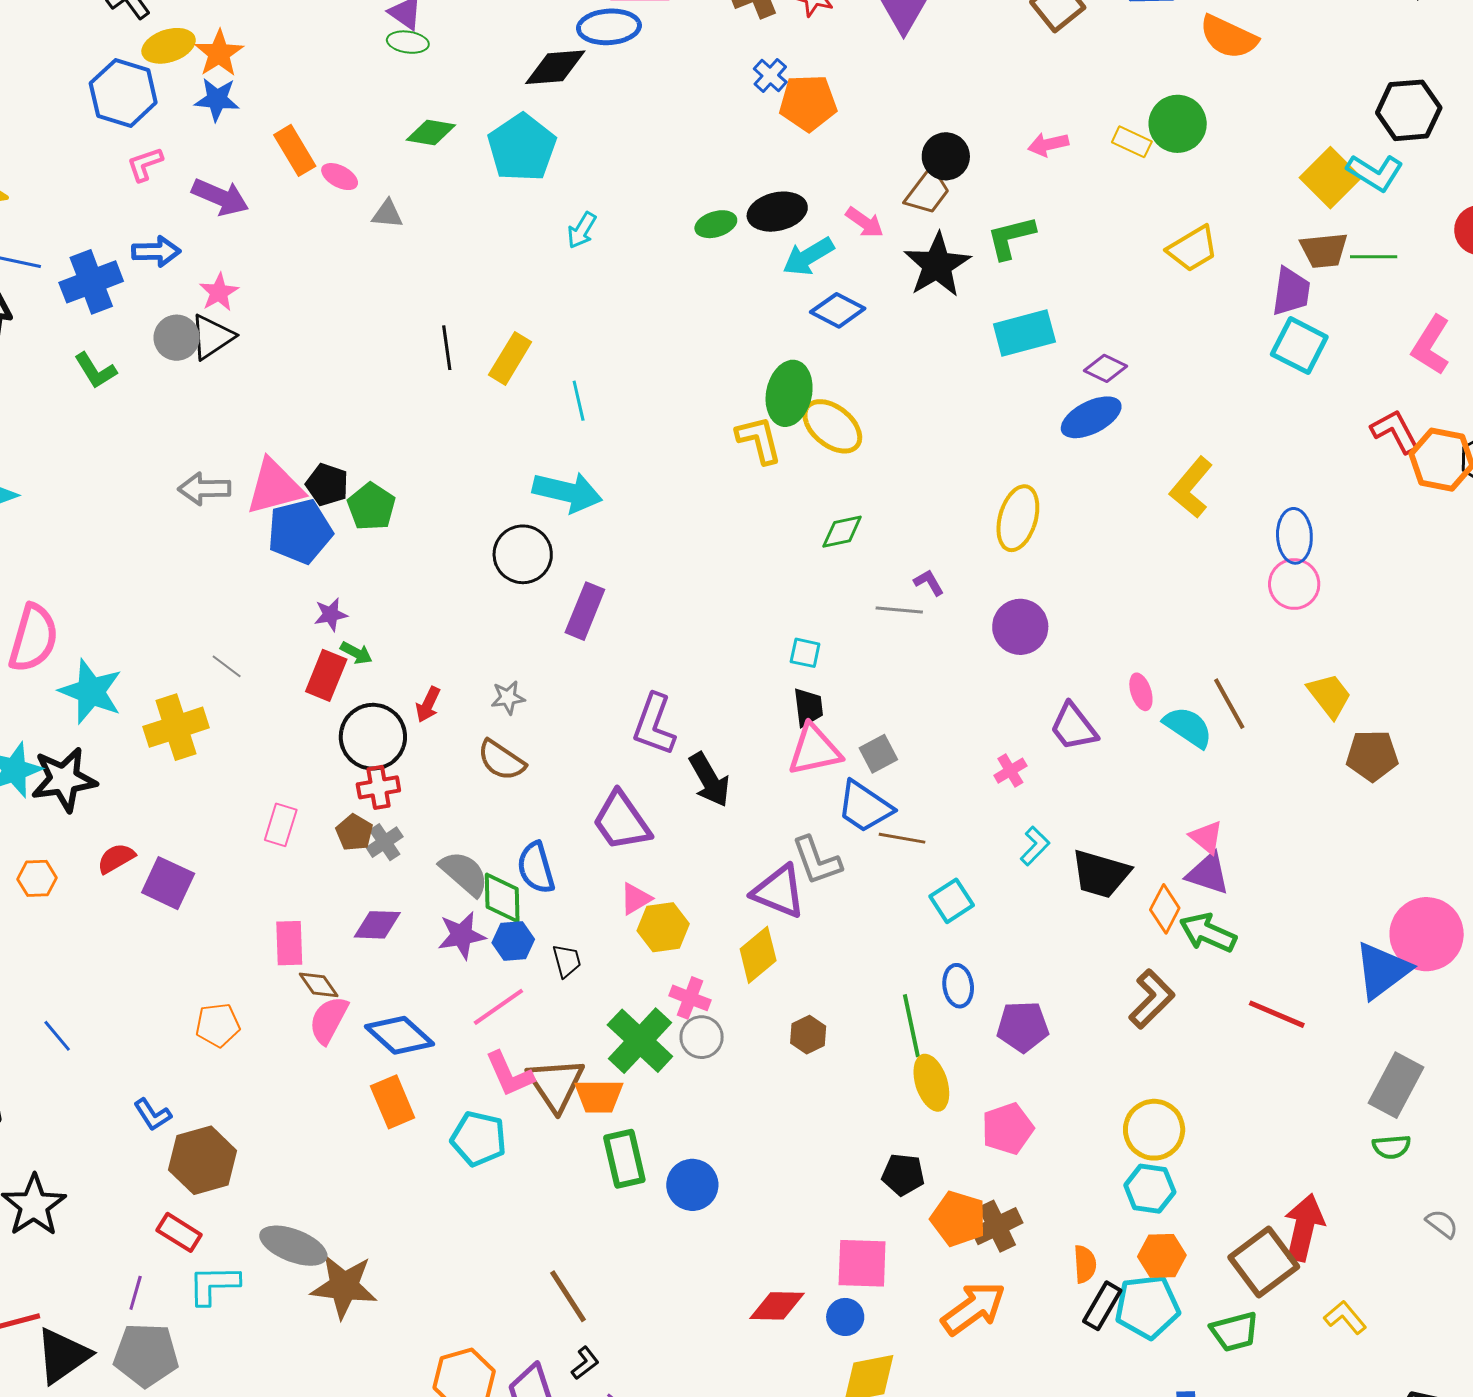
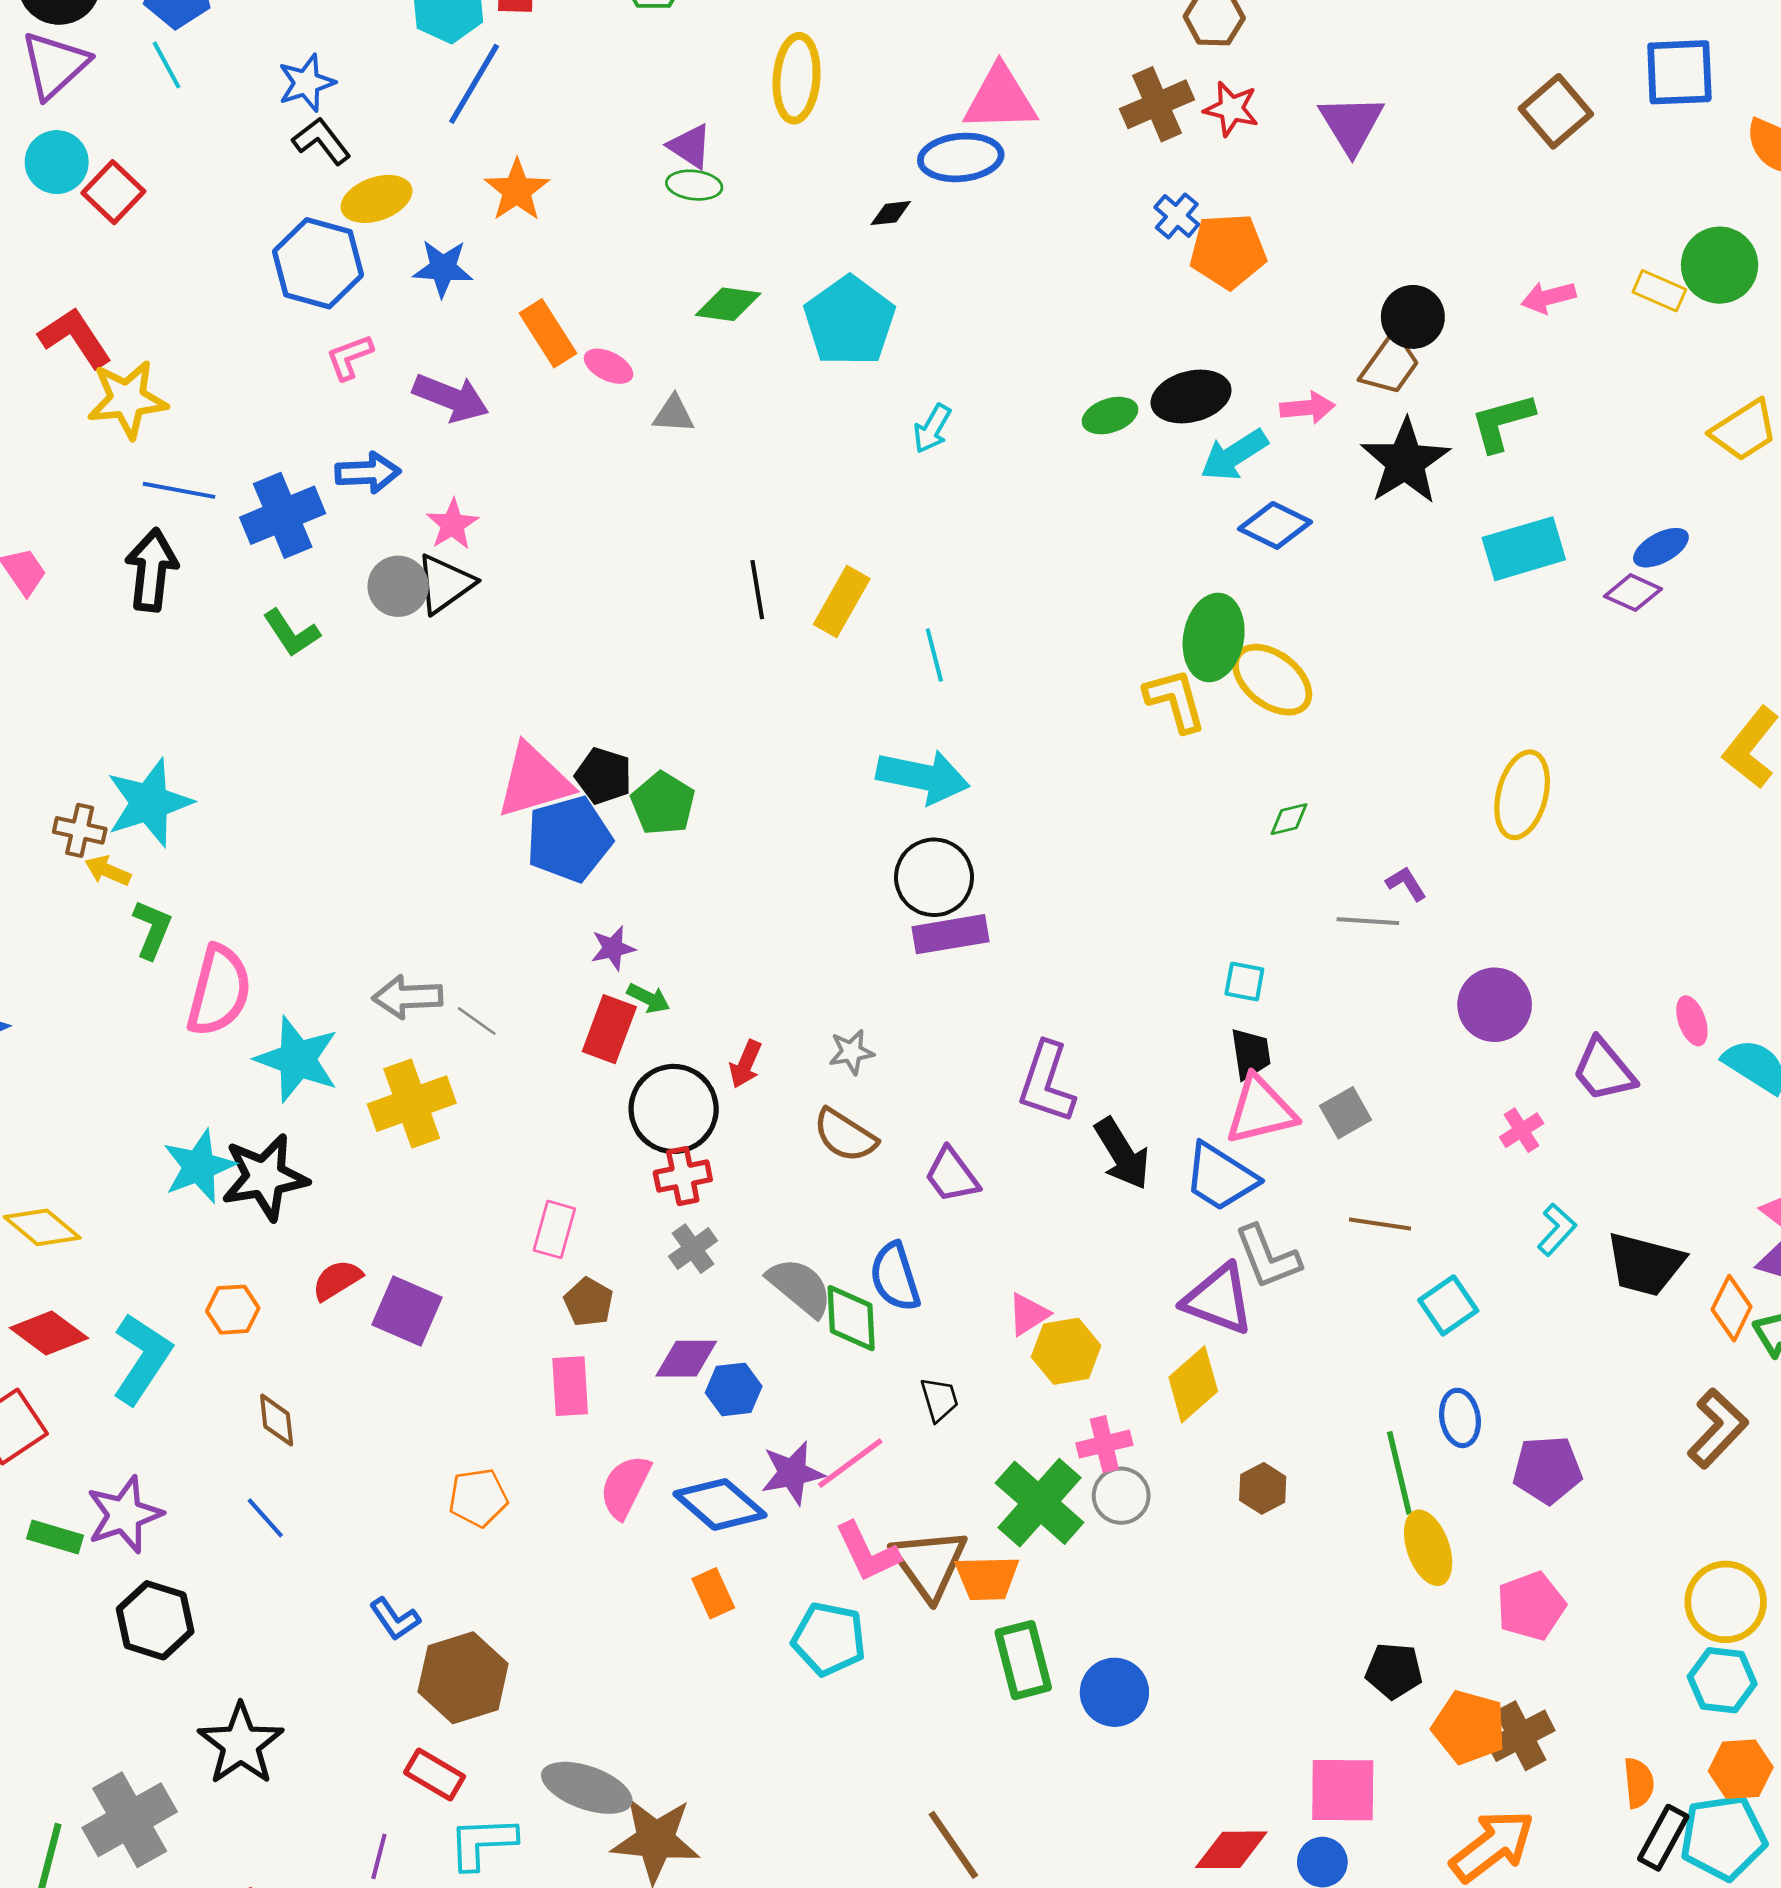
orange star: (219, 53) -> (517, 190), moved
black diamond: (555, 67) -> (891, 213), size x0.5
pink arrow: (865, 222) -> (1307, 408), turned -39
blue ellipse: (1091, 417) -> (1661, 548), moved, size x0.7
gray arrow: (204, 489) -> (408, 997), moved
green diamond: (842, 532) -> (1289, 819), size x0.7
black circle: (523, 554) -> (934, 877), moved
purple rectangle: (585, 611) -> (950, 934), turned 60
purple circle: (1020, 627) -> (1495, 1005), moved
blue trapezoid: (865, 807) -> (1220, 1177), moved
purple trapezoid: (621, 821) -> (952, 1175), moved, size x0.7
brown pentagon: (354, 832) -> (589, 1302), moved
purple star: (462, 935) -> (792, 1473), moved
blue hexagon: (513, 941) -> (734, 1389), moved
brown diamond: (319, 985) -> (277, 1420), moved, turned 30
pink cross: (690, 998) -> (1104, 1444), turned -33
orange rectangle: (393, 1102) -> (713, 1593), size x0.7

